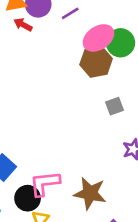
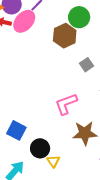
pink ellipse: (98, 38) -> (24, 21), moved
pink L-shape: (45, 183) -> (66, 104), moved

